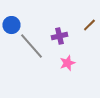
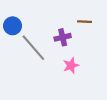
brown line: (89, 25) -> (85, 22), moved, turned 48

